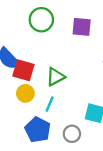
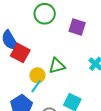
green triangle: (55, 77) -> (57, 66), moved
yellow circle: (25, 93) -> (37, 75), moved

